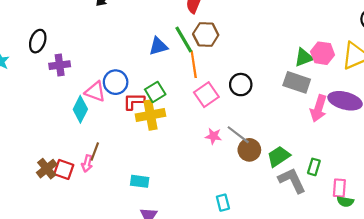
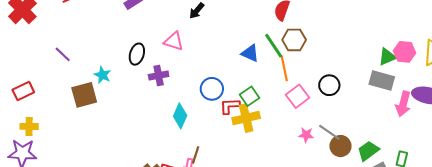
blue triangle: (158, 46) -> (250, 53), turned 42
pink triangle: (95, 92) -> (174, 41), moved

